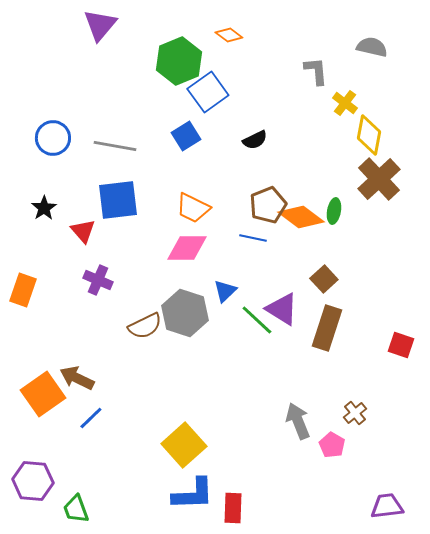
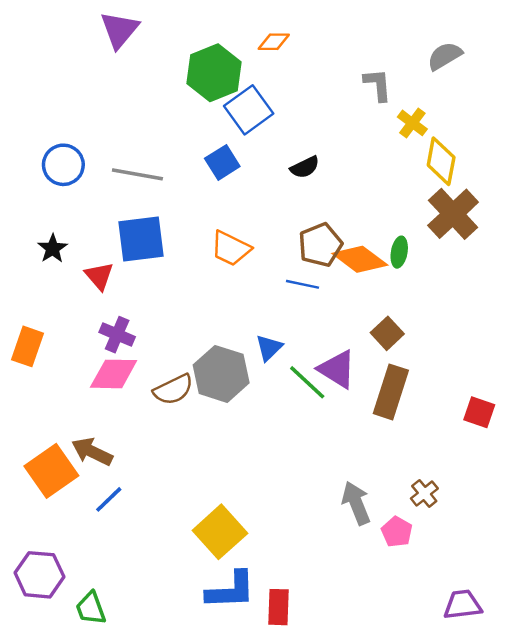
orange diamond: (229, 35) -> (274, 42), turned -36
gray semicircle: (372, 47) -> (445, 56), turned -44
pink diamond: (187, 248) -> (114, 374), moved

